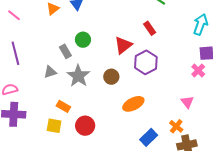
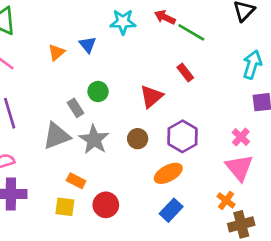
purple hexagon: (146, 62) -> (182, 136), moved
pink cross: (198, 70) -> (241, 137), moved
gray triangle: (50, 72) -> (57, 136), size x1.6
pink triangle: (187, 102) -> (239, 168), size x1.6
blue rectangle: (149, 137) -> (171, 210), moved

